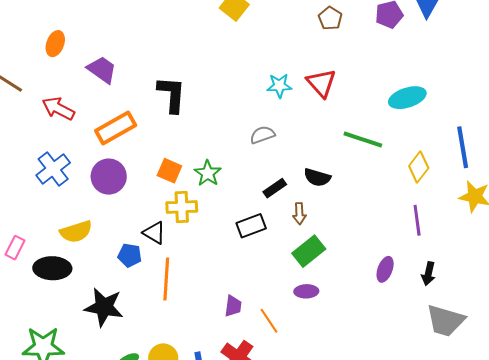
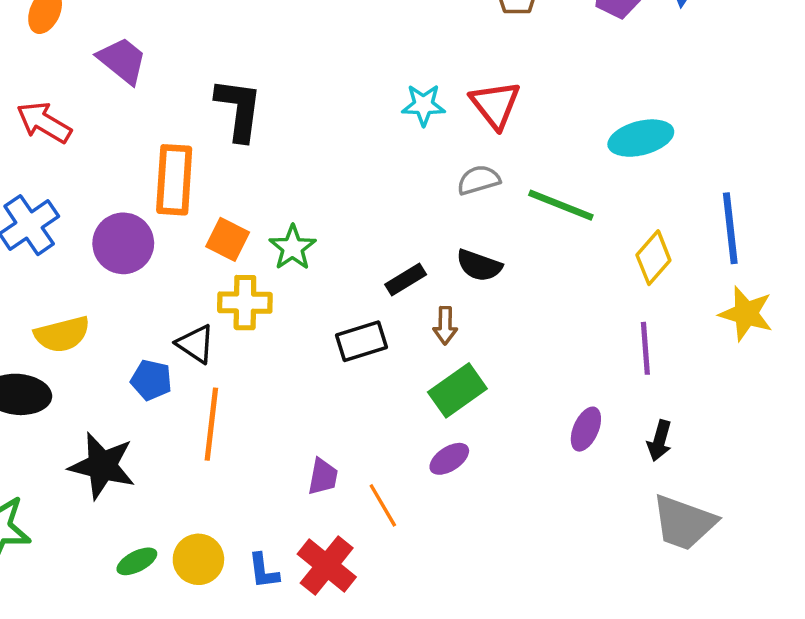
orange rectangle: (116, 128) -> (174, 180), moved, turned -60
gray semicircle: (262, 135) -> (479, 180), moved
purple ellipse: (306, 291) -> (449, 459), turned -35

